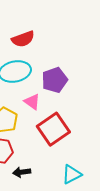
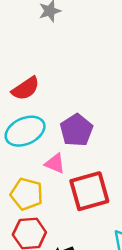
red square: (53, 129) -> (89, 191), turned 32

